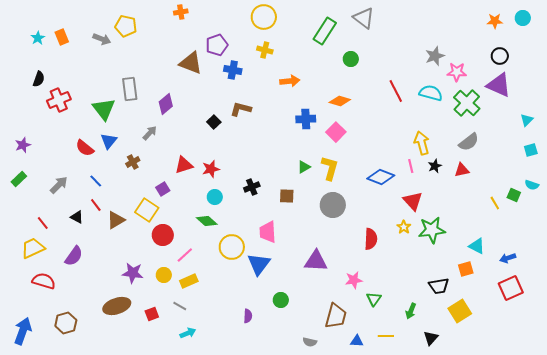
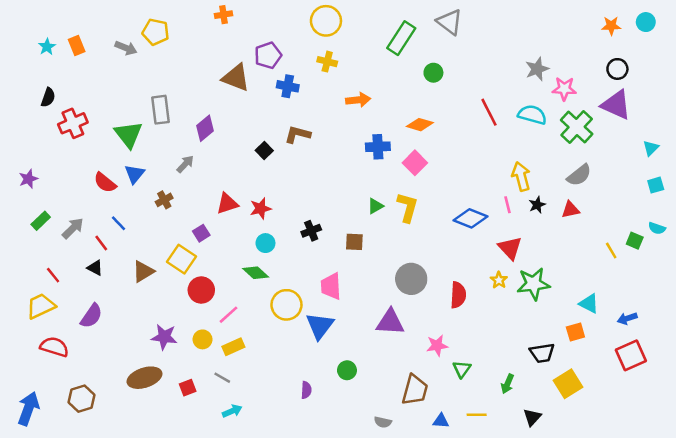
green rectangle: (19, 179) -> (41, 221), moved
red line: (96, 205) -> (101, 243), moved
gray circle: (333, 205) -> (411, 279), moved

